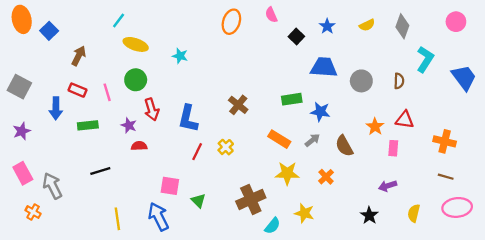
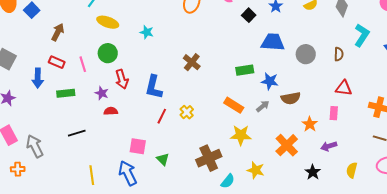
brown cross: (238, 105) -> (192, 62), moved
orange star: (375, 127) -> (310, 124), moved
brown semicircle: (344, 146) -> (291, 98), moved, turned -72
orange cross: (326, 177) -> (287, 145), moved, size x1.6
orange cross: (33, 212) -> (18, 169), turned -32

